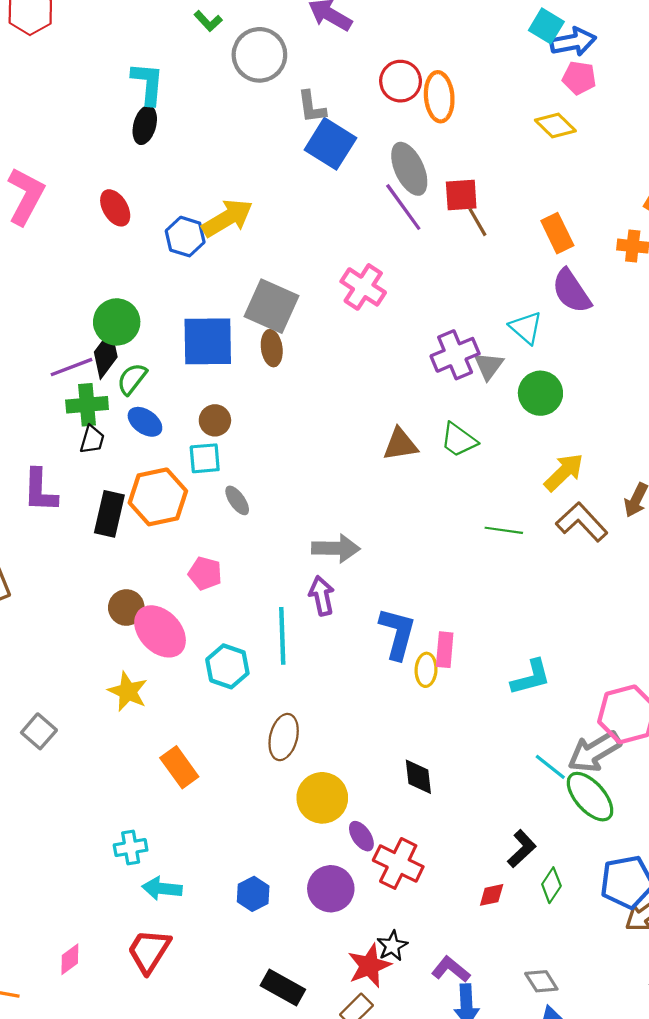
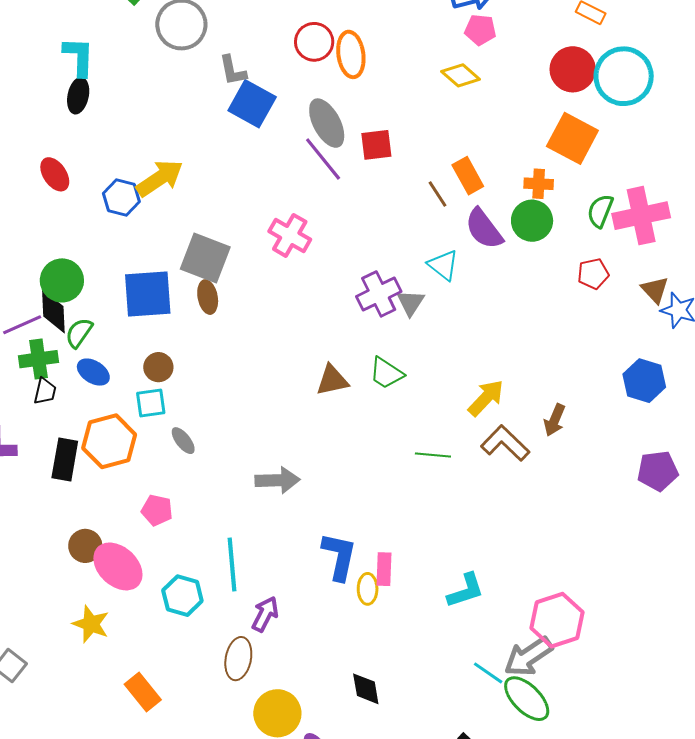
brown line: (477, 222) -> (437, 194), moved
black diamond: (106, 354) -> (53, 311), turned -36
green circle: (540, 393) -> (532, 221), moved
purple arrow: (322, 596) -> (265, 614), moved, turned 42

